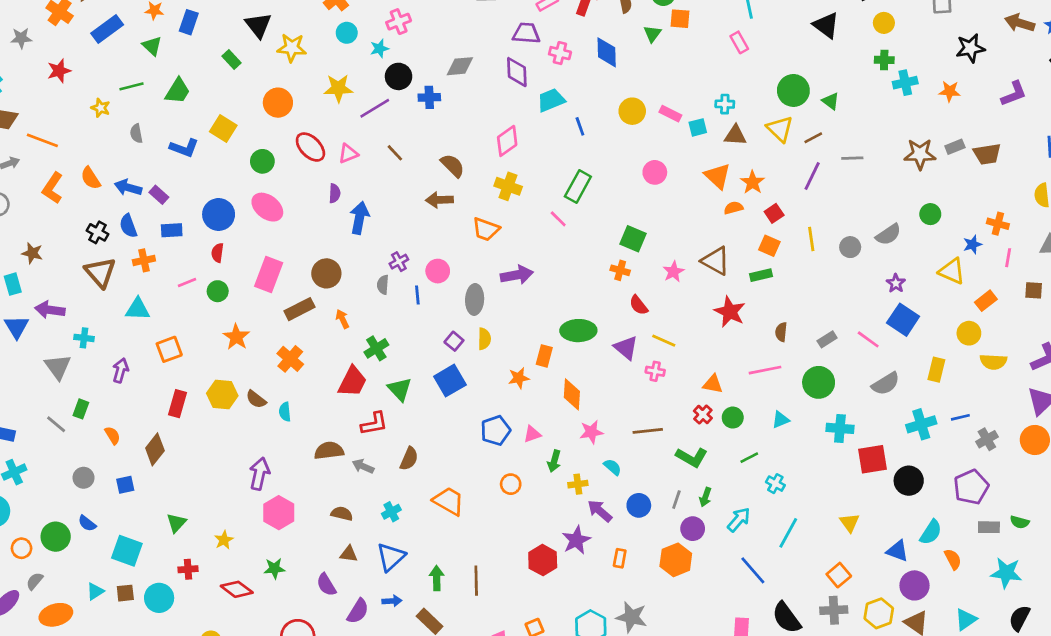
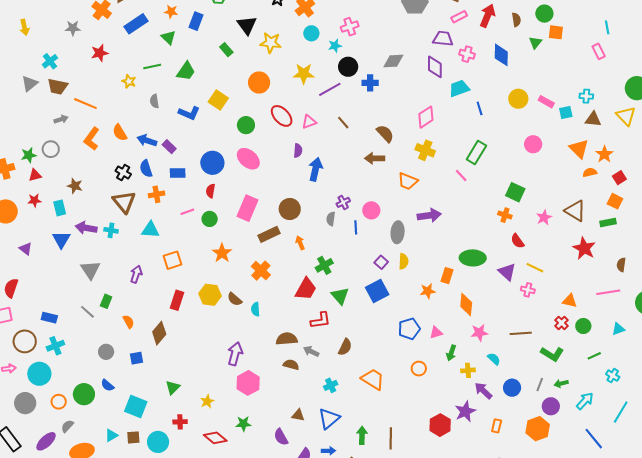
cyan cross: (84, 338) -> (111, 230), moved
green arrow: (705, 497) -> (561, 383), turned 56
brown semicircle: (342, 514) -> (291, 365), moved

